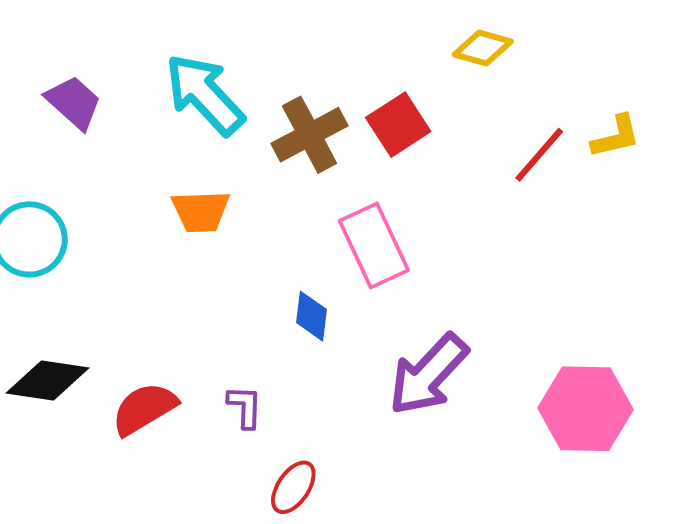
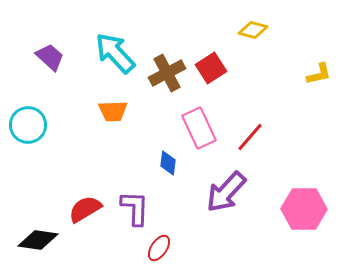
red line: (539, 155) -> (250, 137), moved
black diamond: (47, 381) -> (38, 240), moved
purple L-shape: (245, 407) -> (135, 208), size x1.6

